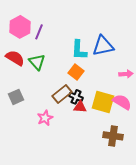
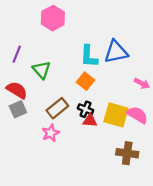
pink hexagon: (20, 27) -> (53, 18), moved
purple line: (39, 32) -> (17, 54), moved
red semicircle: (15, 58) -> (17, 90), moved
pink arrow: (126, 74) -> (142, 83), turned 32
brown rectangle: (62, 94) -> (57, 108), moved

